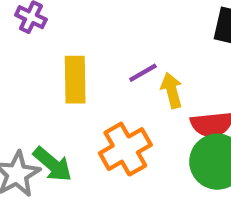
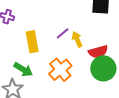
green arrow: (52, 164) -> (23, 69), moved

